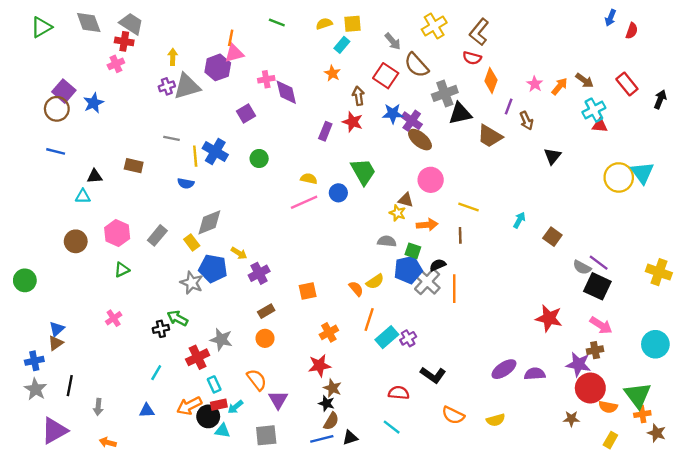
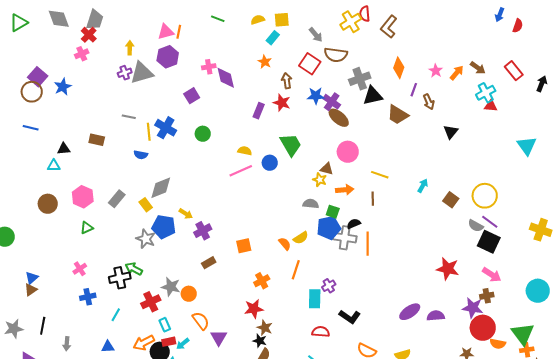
gray trapezoid: (131, 24) -> (95, 20), turned 75
red cross: (124, 41) -> (89, 35), turned 35
pink triangle: (234, 53) -> (166, 32), moved
red semicircle: (472, 58) -> (365, 14), moved, turned 70
brown semicircle: (416, 65) -> (336, 55), turned -40
yellow circle: (619, 177) -> (485, 196), moved
gray cross: (427, 282) -> (345, 238), turned -35
black cross: (161, 329) -> (120, 278), size x1.5
cyan rectangle: (387, 337) -> (315, 299), moved, turned -48
orange circle: (265, 338) -> (189, 294), moved
blue cross: (34, 361) -> (88, 297), moved
gray star: (35, 389) -> (14, 329), turned 30

